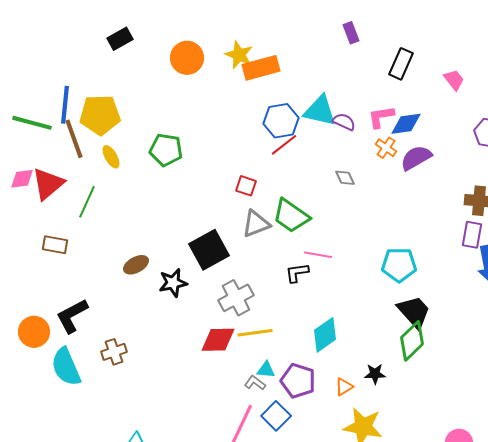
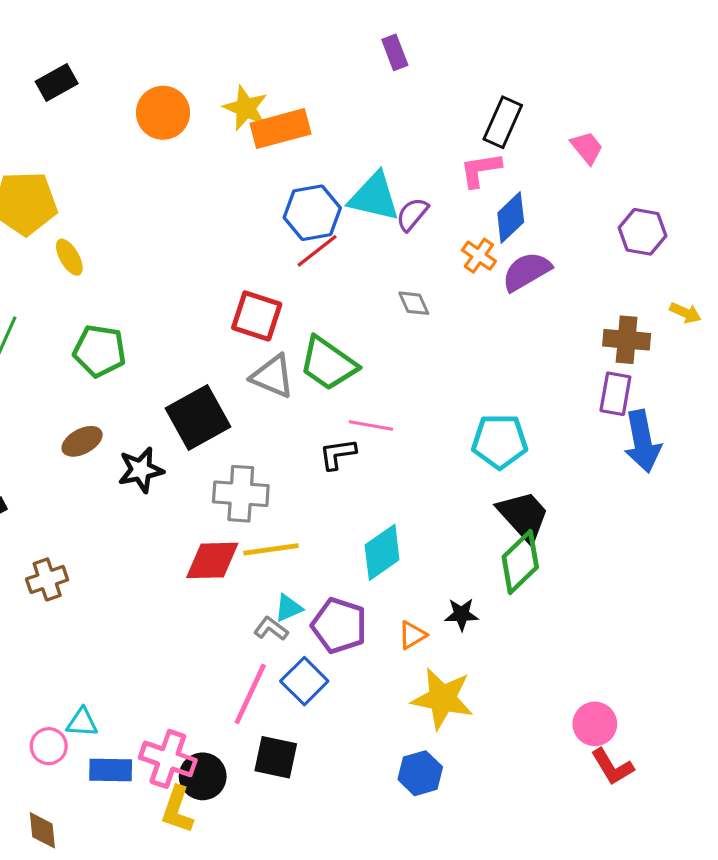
purple rectangle: (351, 33) -> (395, 52), moved
pink L-shape: (381, 117) -> (481, 170), moved
purple semicircle: (344, 122) -> (412, 214), turned -75
blue diamond: (406, 124) -> (511, 217), turned -36
green pentagon: (166, 150) -> (100, 351), moved
yellow ellipse: (111, 157) -> (69, 257), moved
red square: (246, 186) -> (257, 316), size x1.5
gray triangle: (256, 224) -> (273, 376), turned 44
gray cross: (236, 298) -> (241, 494), turned 32
cyan triangle: (266, 370) -> (288, 608), turned -30

